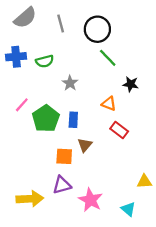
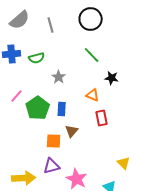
black circle: (97, 29) -> (91, 19), moved
red rectangle: (119, 130) -> (102, 118), turned 42
yellow triangle: (144, 182) -> (124, 163), turned 48

